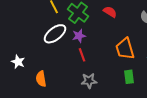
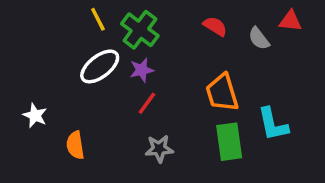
red semicircle: (110, 12) -> (215, 26), moved
red line: (82, 55) -> (147, 103), turned 56
green rectangle: (129, 77) -> (229, 142), size x1.5

